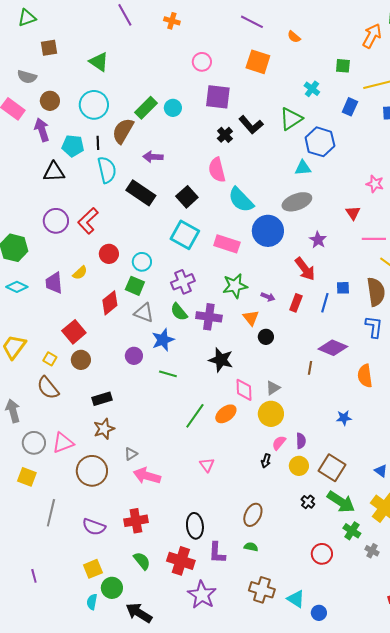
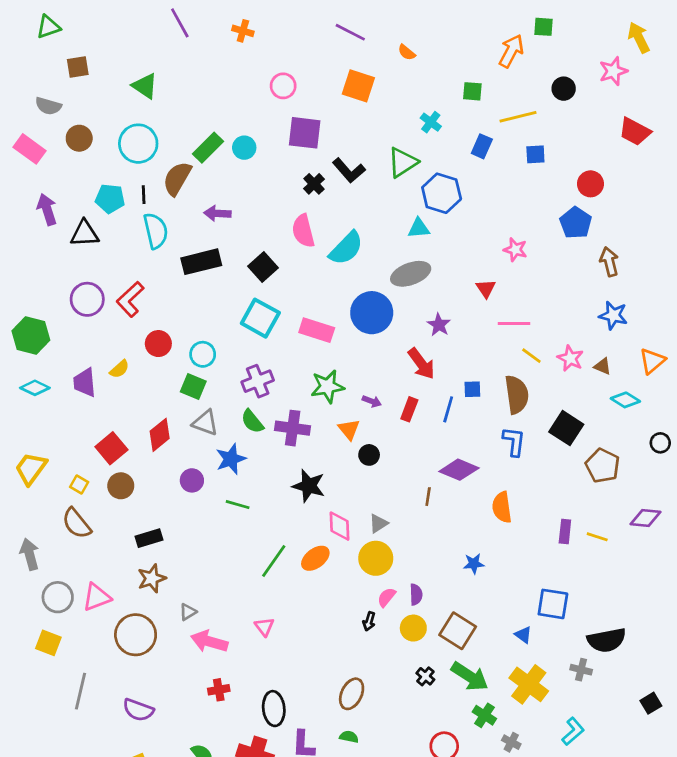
purple arrow: (42, 130) -> (47, 209), moved
black rectangle: (141, 193) -> (201, 262), turned -48
cyan semicircle: (241, 200) -> (346, 248), moved, turned -92
red diamond: (110, 303) -> (160, 435), moved
pink triangle: (207, 465) -> (264, 627), moved
red cross: (136, 521) -> (219, 690), moved, size x0.7

